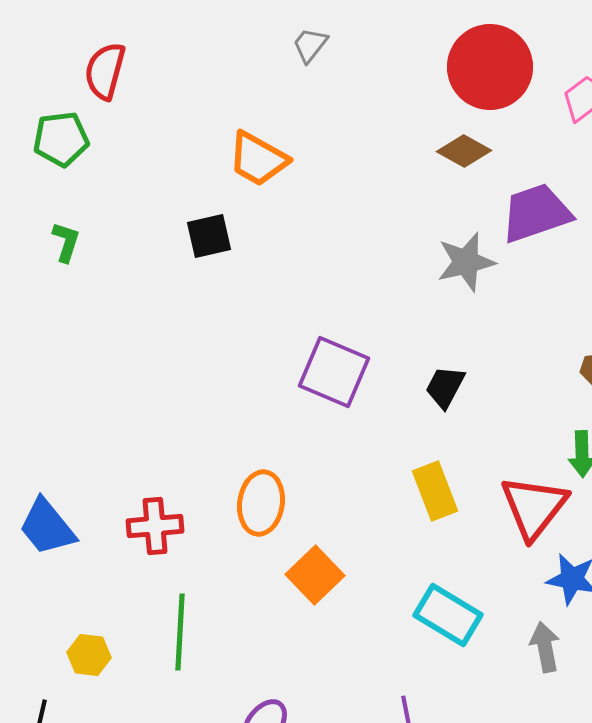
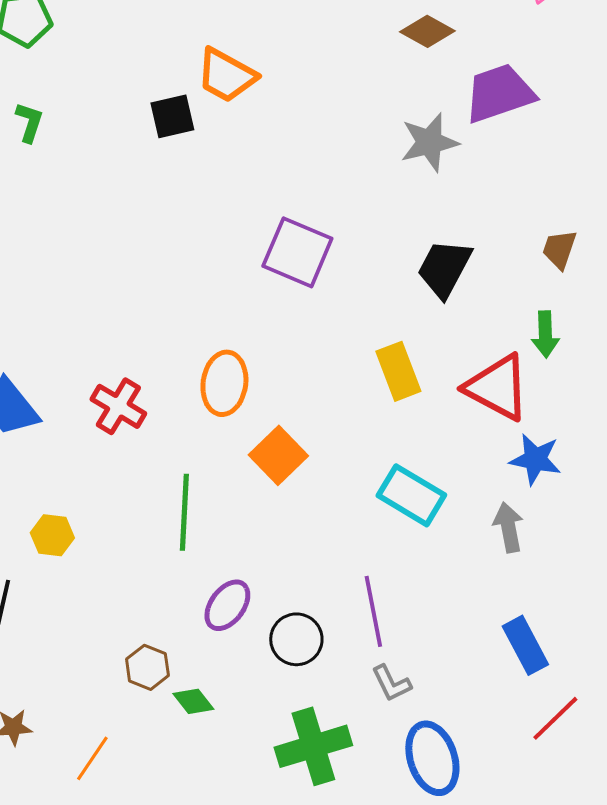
orange trapezoid: (258, 159) -> (226, 75), moved
black trapezoid: (445, 387) -> (444, 268), moved, size x1.4
red triangle: (534, 507) -> (497, 387), turned -40
red cross: (155, 526) -> (118, 406), turned 36
green line: (180, 632) -> (184, 512), moved

